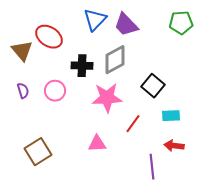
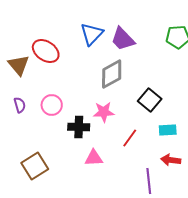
black cross: (82, 66) -> (79, 127), moved
pink star: (107, 98) -> (104, 112), size x0.7

